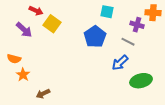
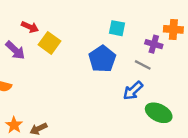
orange star: (23, 75) -> (14, 125), moved
green ellipse: (141, 81) -> (159, 113), turned 40

